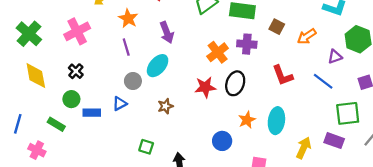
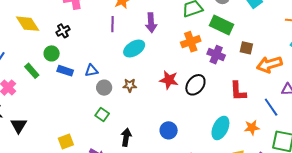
brown square: (277, 27) -> (246, 48), turned -32
orange arrow: (307, 36) -> (269, 64), size x1.4
orange cross: (218, 52) -> (191, 42), moved
yellow diamond: (36, 76) -> (28, 24), turned -40
gray circle: (133, 81) -> (104, 88), moved
orange star: (247, 120) -> (252, 128), moved

